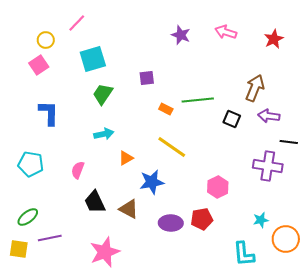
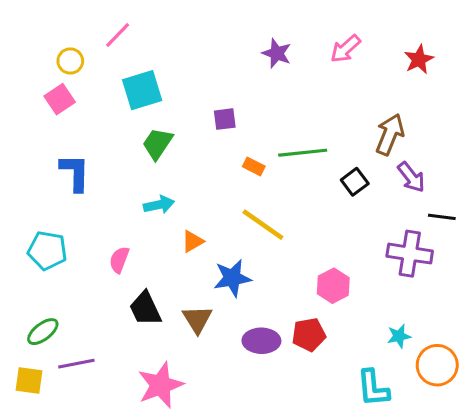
pink arrow: (226, 32) -> (345, 49), turned -60
purple arrow: (269, 116) -> (411, 177), turned -135
black square: (232, 119) -> (355, 182), turned 30
brown triangle: (129, 209) -> (197, 319), turned 30

